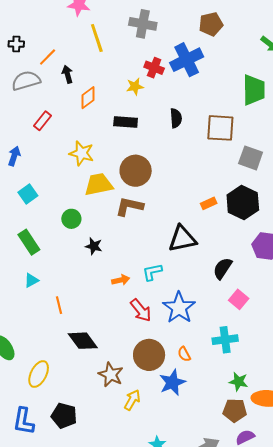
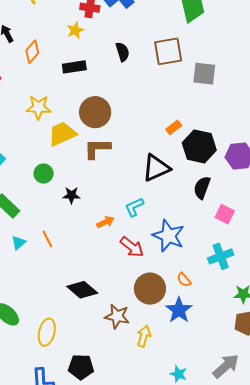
black hexagon: (243, 203) -> (199, 146), moved
orange line: (59, 305) -> (47, 239), moved

